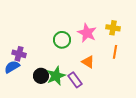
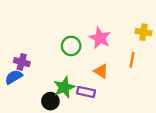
yellow cross: (113, 28) -> (143, 32), moved
black circle: (41, 76) -> (50, 101), moved
purple rectangle: (75, 80) -> (86, 92), turned -42

